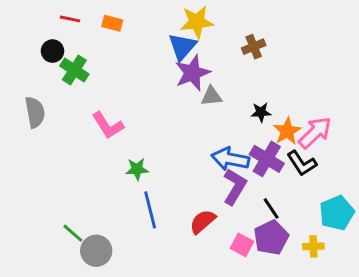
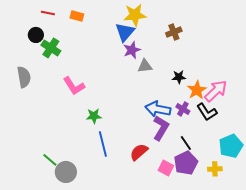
purple star: (192, 73) -> (132, 50), size x0.7
purple cross: (267, 159) -> (183, 109), size x0.6

